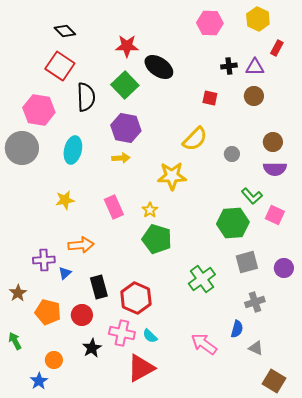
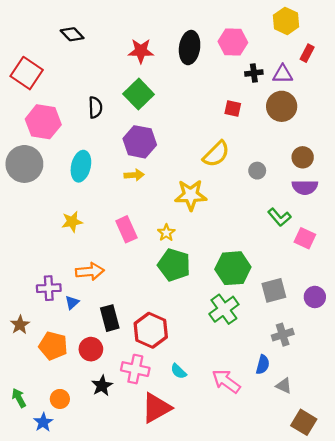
pink hexagon: (210, 23) -> (233, 42), moved
red square: (60, 66) -> (27, 73), moved
black ellipse: (159, 67) -> (190, 48), moved, turned 64
brown circle: (254, 96) -> (282, 106), size x1.4
black semicircle: (86, 97) -> (95, 107), size x0.7
green hexagon: (233, 223) -> (233, 268), moved
cyan semicircle: (150, 336) -> (178, 371), moved
green arrow: (15, 341) -> (19, 398), moved

